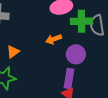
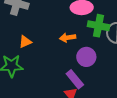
purple rectangle: (69, 78) -> (75, 79), turned -60

